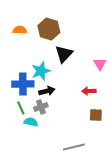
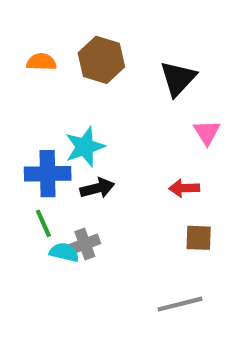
black triangle: (64, 54) -> (178, 79), moved
gray cross: (41, 107) -> (85, 244), moved
gray line: (74, 147) -> (180, 304), moved

